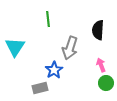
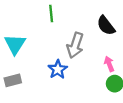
black semicircle: (98, 30) -> (106, 26), turned -42
gray rectangle: (40, 88) -> (13, 80), moved

